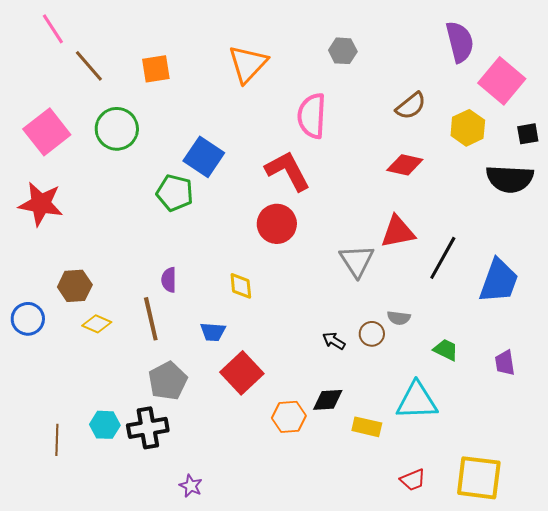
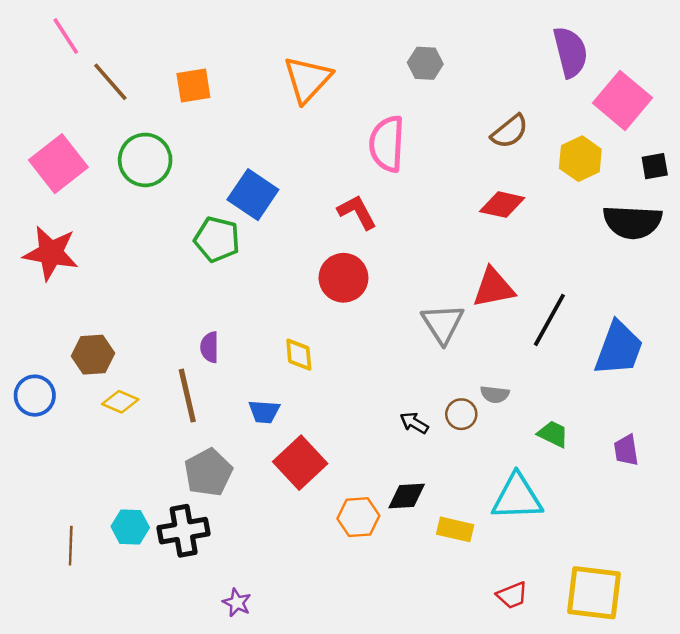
red L-shape: (288, 171) -> (357, 212), size x0.7

